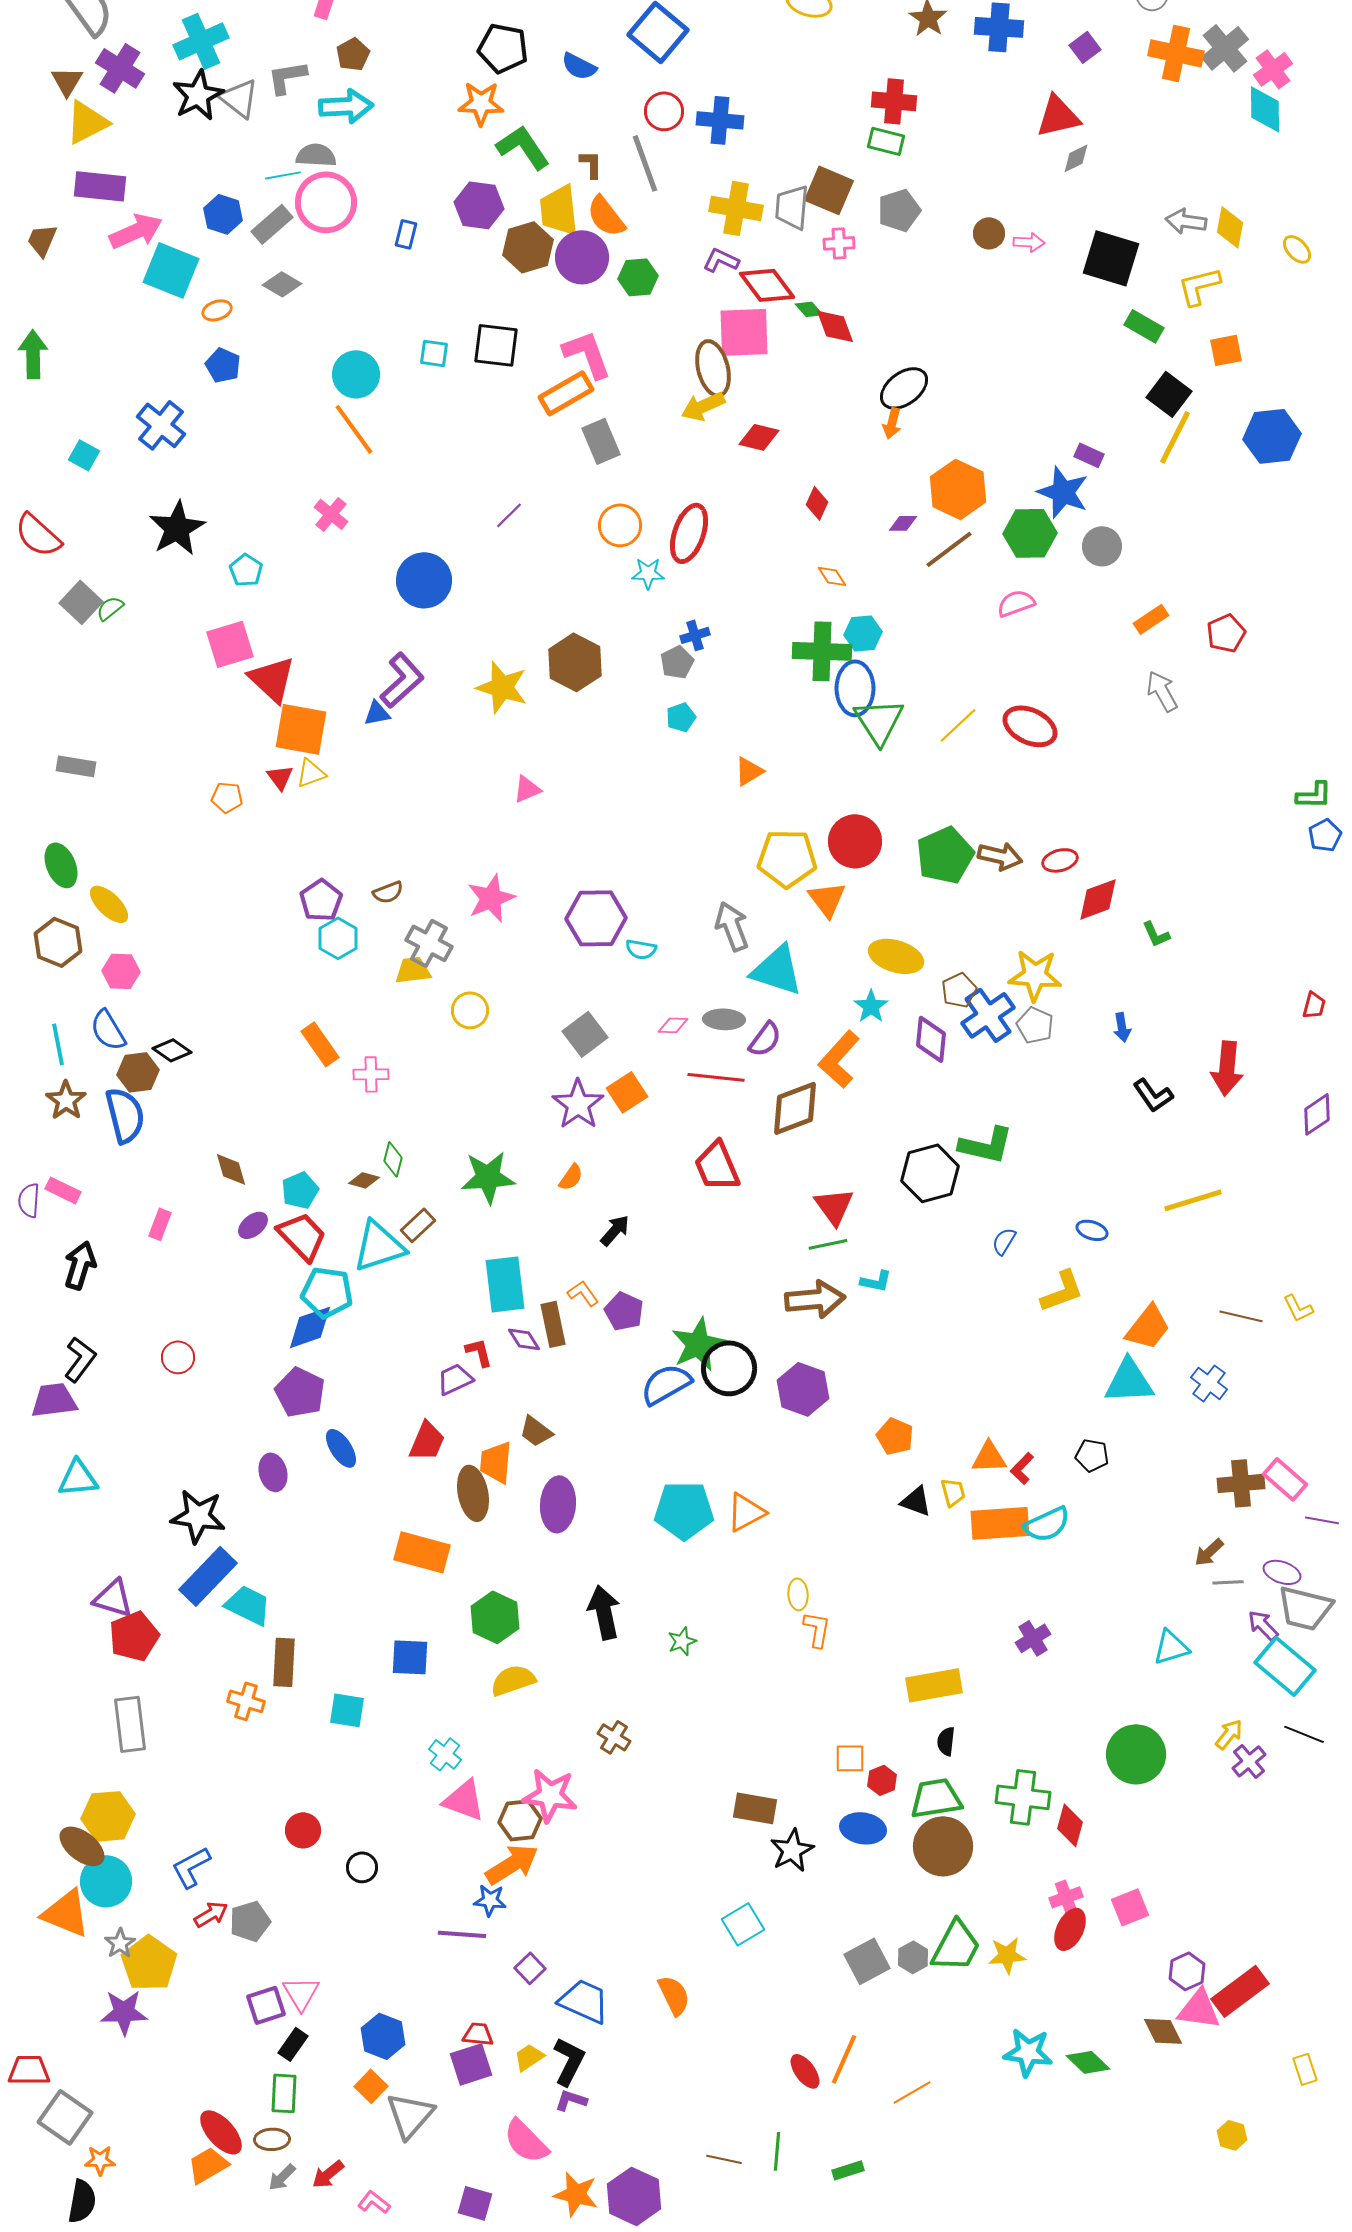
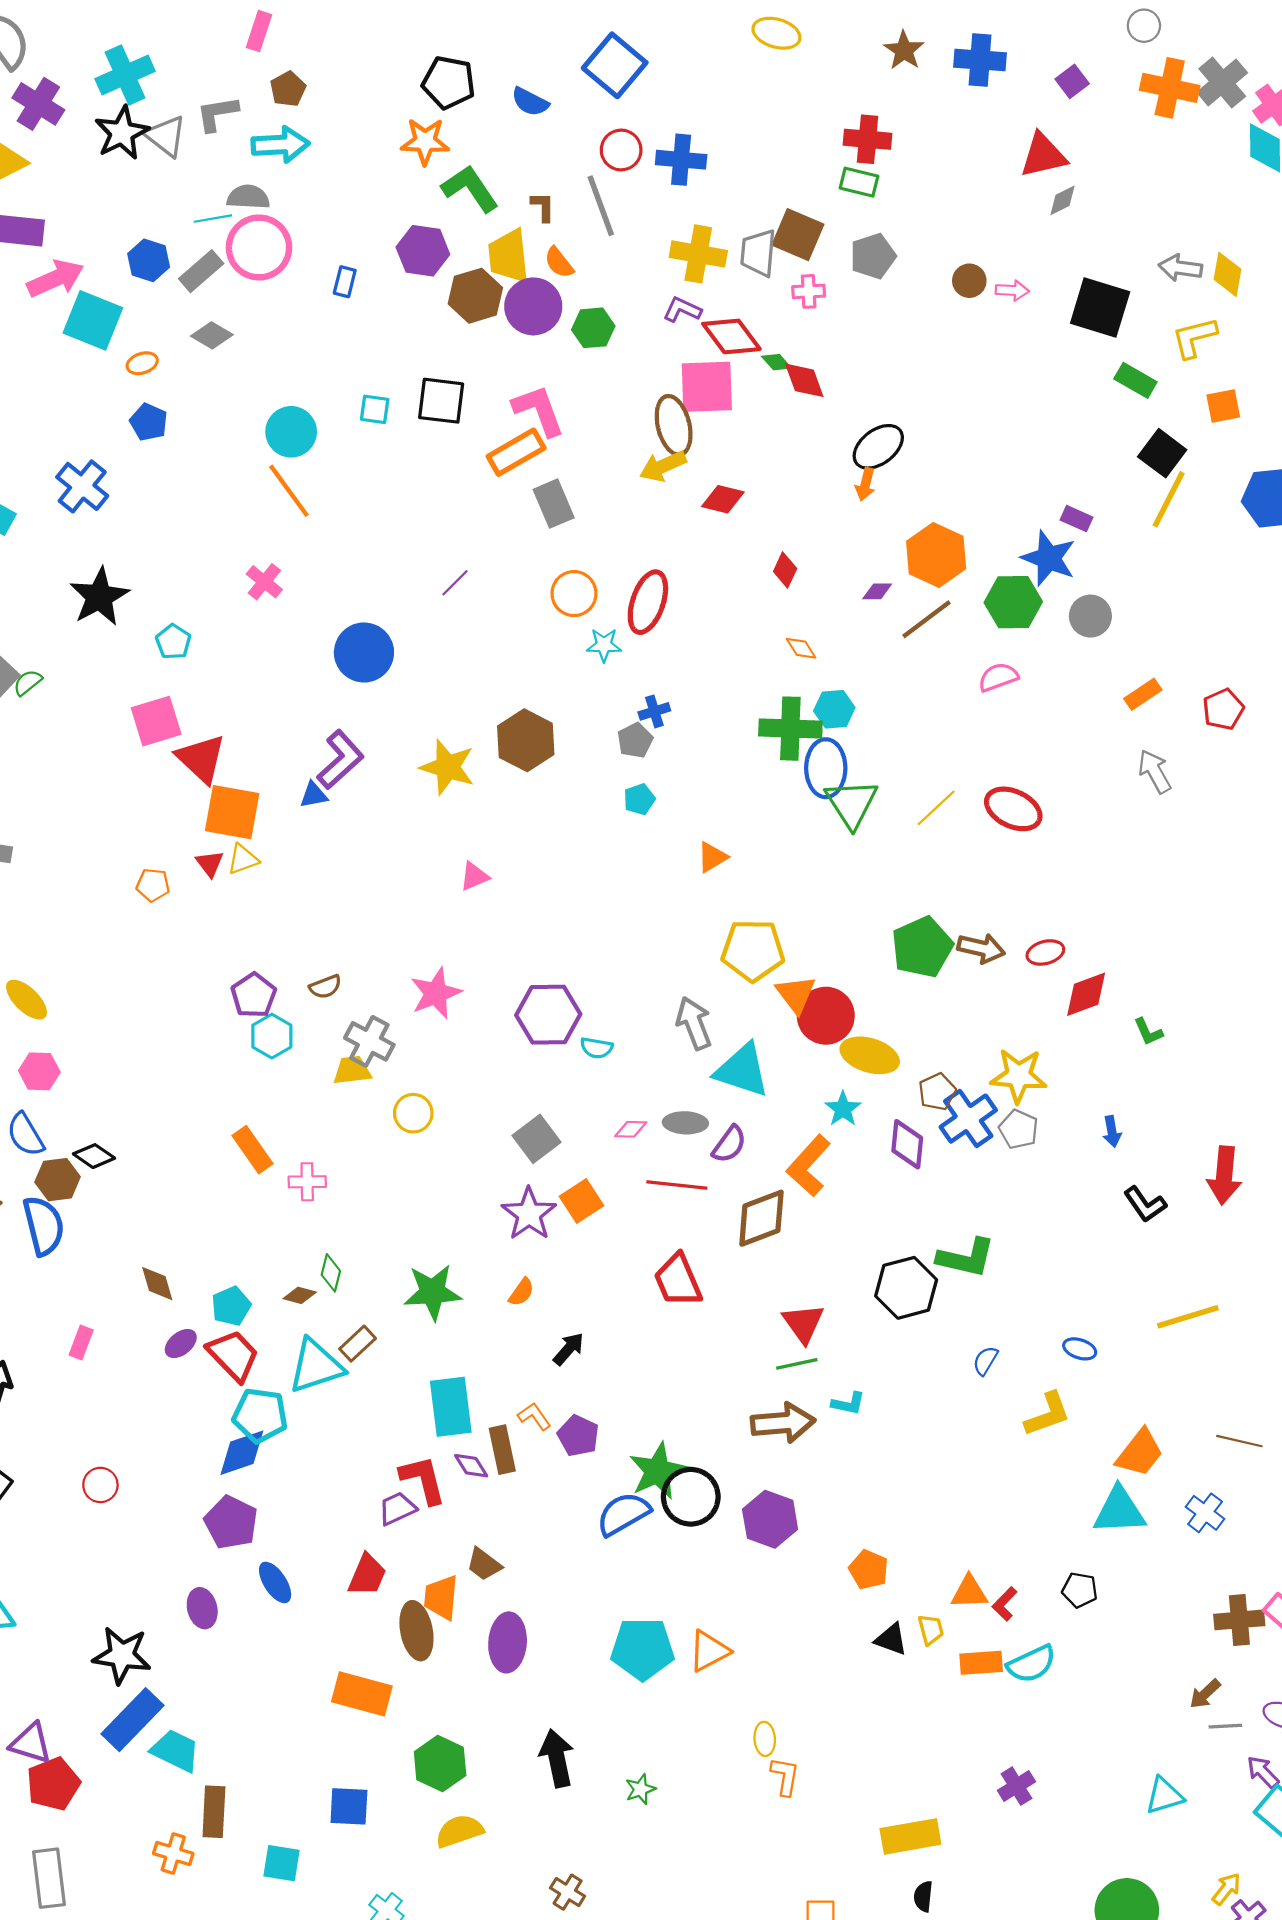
orange semicircle: (606, 216) -> (559, 262), size x0.7
red circle: (855, 841) -> (826, 1016), moved
red L-shape: (479, 1352) -> (423, 1480), size x1.6
orange rectangle: (1000, 1523) -> (981, 1663), size x0.7

